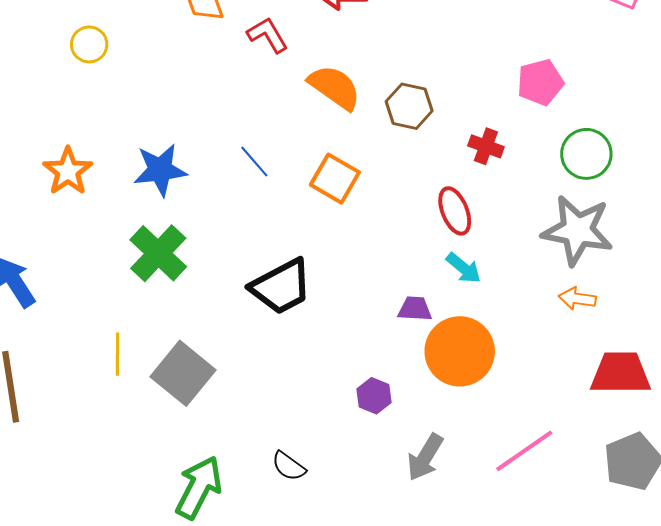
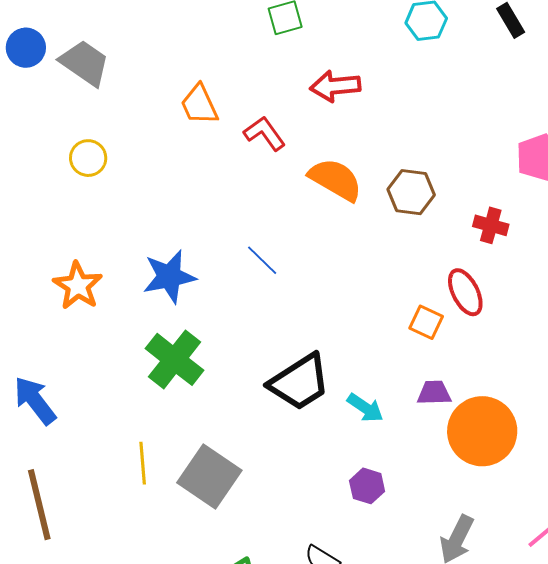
orange square: (335, 179) -> (426, 322), moved, size x0.7
cyan arrow: (464, 268) -> (365, 408), moved
purple hexagon: (374, 396) -> (367, 486), moved

